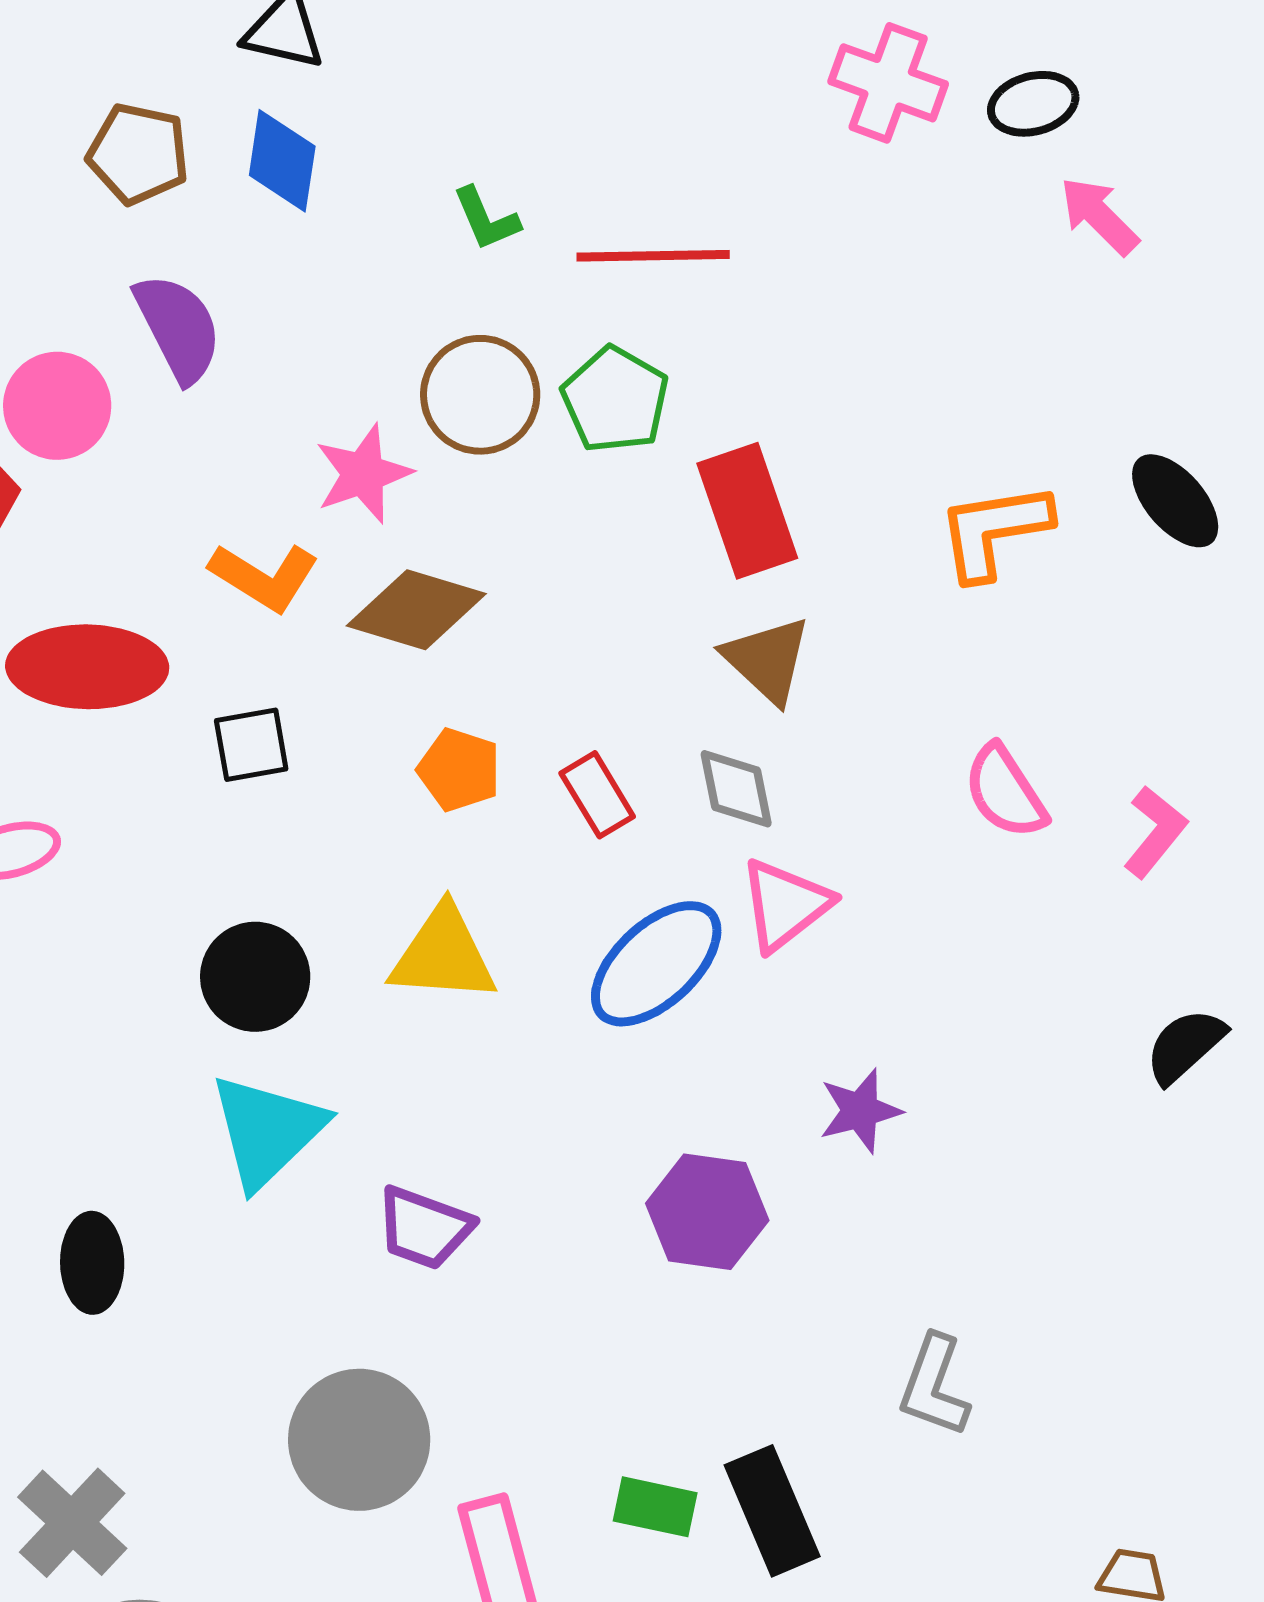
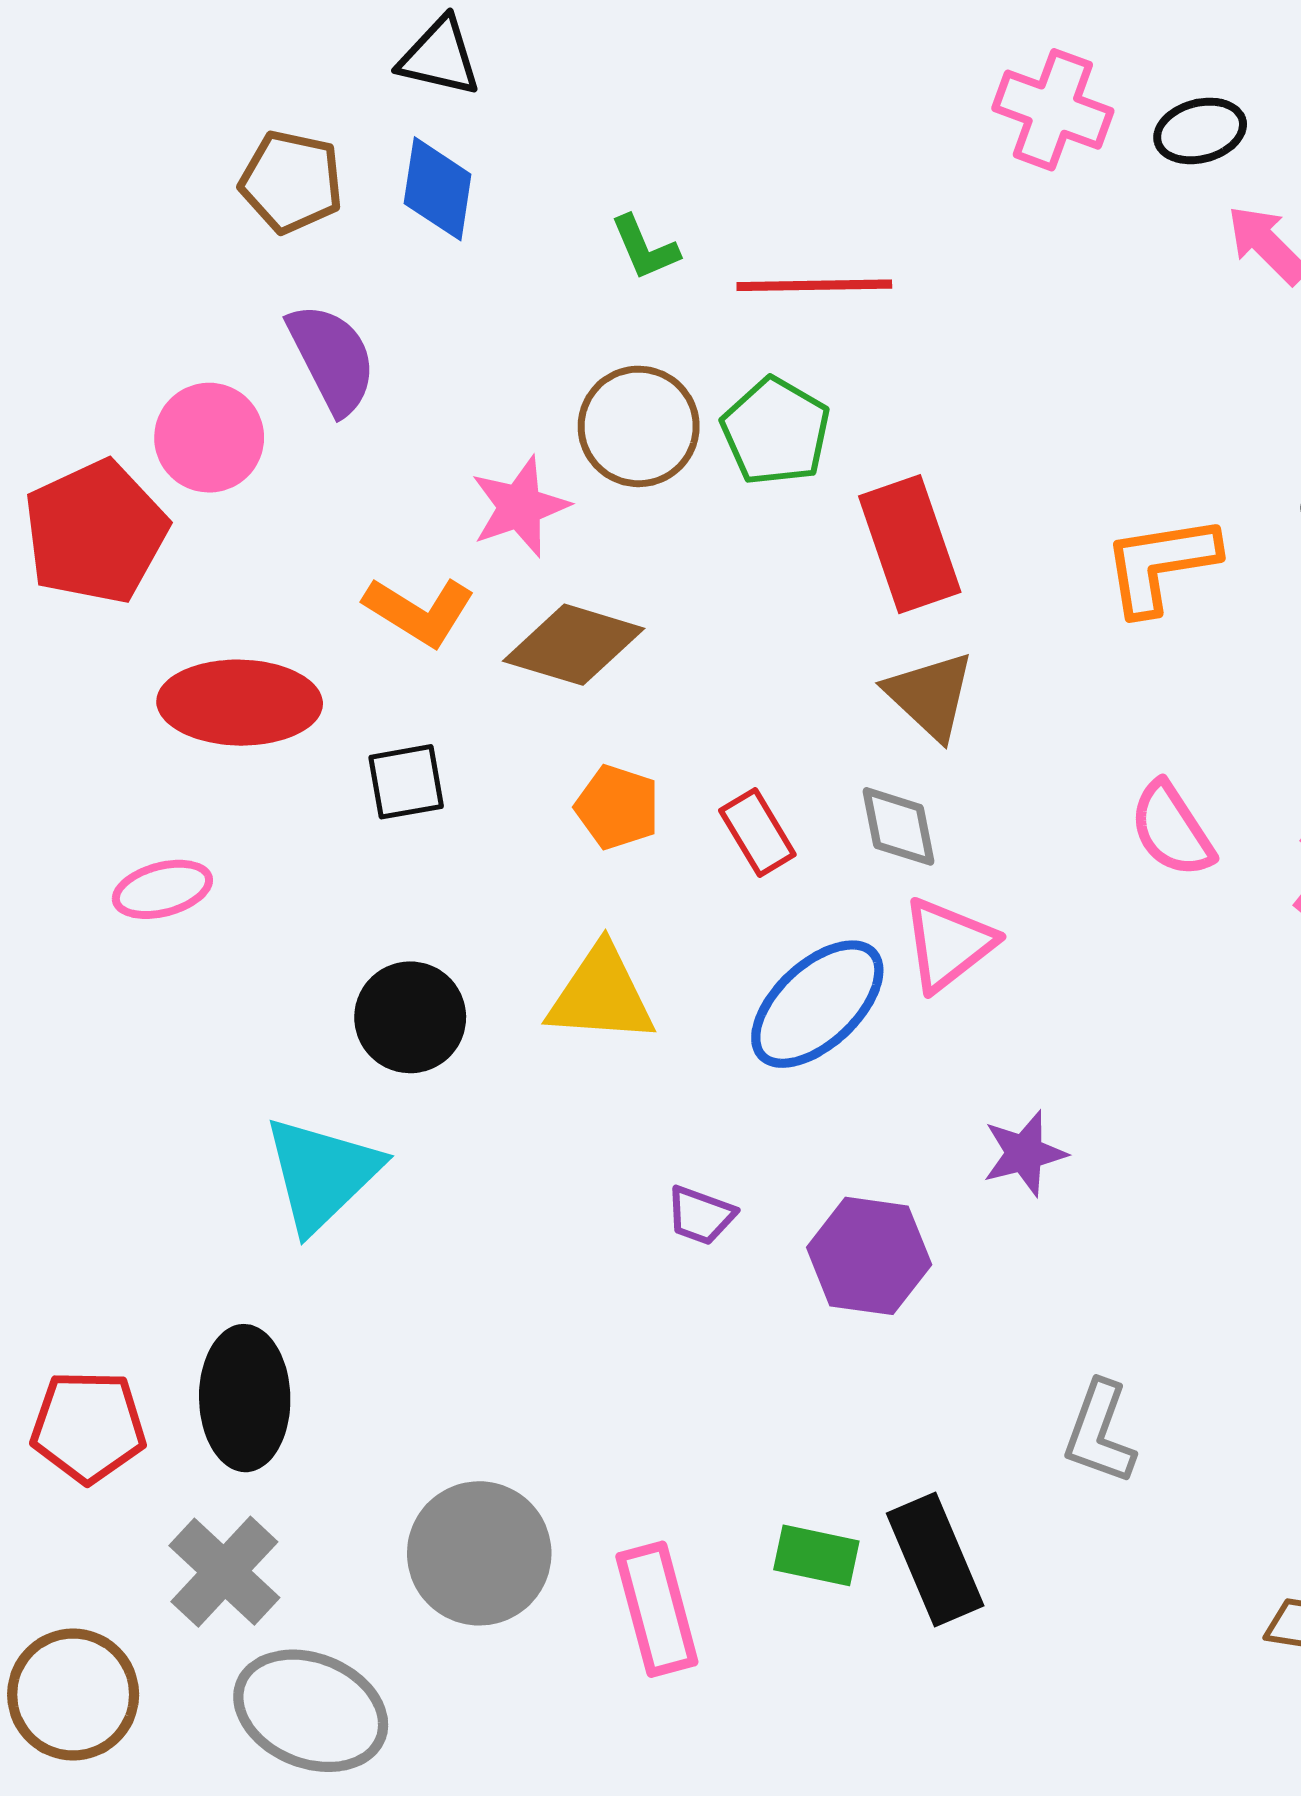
cyan triangle: (267, 1131) -> (322, 1174), moved
purple trapezoid: (424, 1228) -> (701, 1215), moved, size x0.7
black ellipse: (92, 1263) -> (245, 1398), moved, size x1.4
gray circle: (359, 1440) -> (479, 1553), moved

